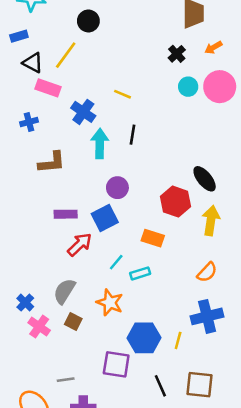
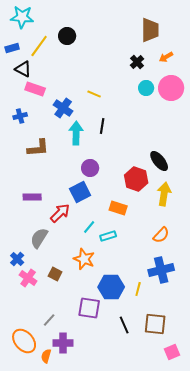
yellow line: (66, 55) -> (39, 46), moved
purple rectangle: (66, 214) -> (32, 197), moved
gray semicircle: (64, 291) -> (39, 238), moved
gray line: (66, 380) -> (49, 320), turned -40

